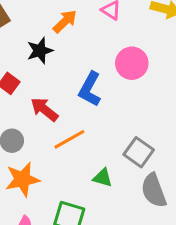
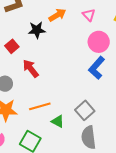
pink circle: (132, 63) -> (99, 42), moved
blue L-shape: (90, 89) -> (97, 68), moved
orange line: (69, 139) -> (40, 106), moved

